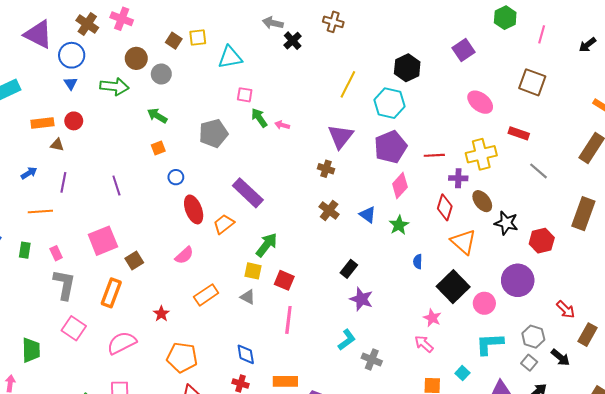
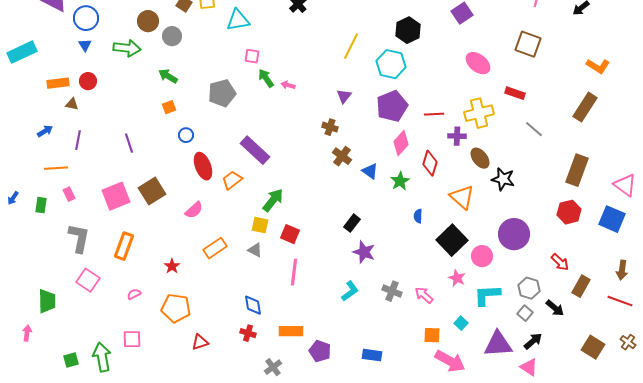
purple triangle: (341, 137) -> (344, 96), size x0.6
red diamond: (445, 207) -> (430, 163), moved
brown cross: (329, 211) -> (342, 156), moved
red hexagon: (542, 241) -> (569, 212), moved
pink rectangle: (56, 253) -> (69, 194), moved
brown square: (134, 261) -> (152, 191), moved, size x1.5
pink star: (432, 318) -> (457, 278), moved
pink semicircle: (122, 343) -> (134, 294), size x0.5
orange pentagon: (182, 357) -> (176, 308), moved
gray cross: (372, 360) -> (392, 291), moved

